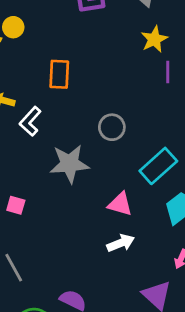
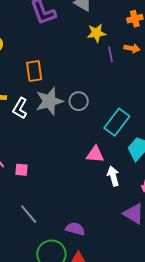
yellow star: (154, 39) -> (96, 33), turned 30
gray star: (70, 164) -> (49, 101), moved
white arrow: (121, 243) -> (113, 176), moved, turned -72

